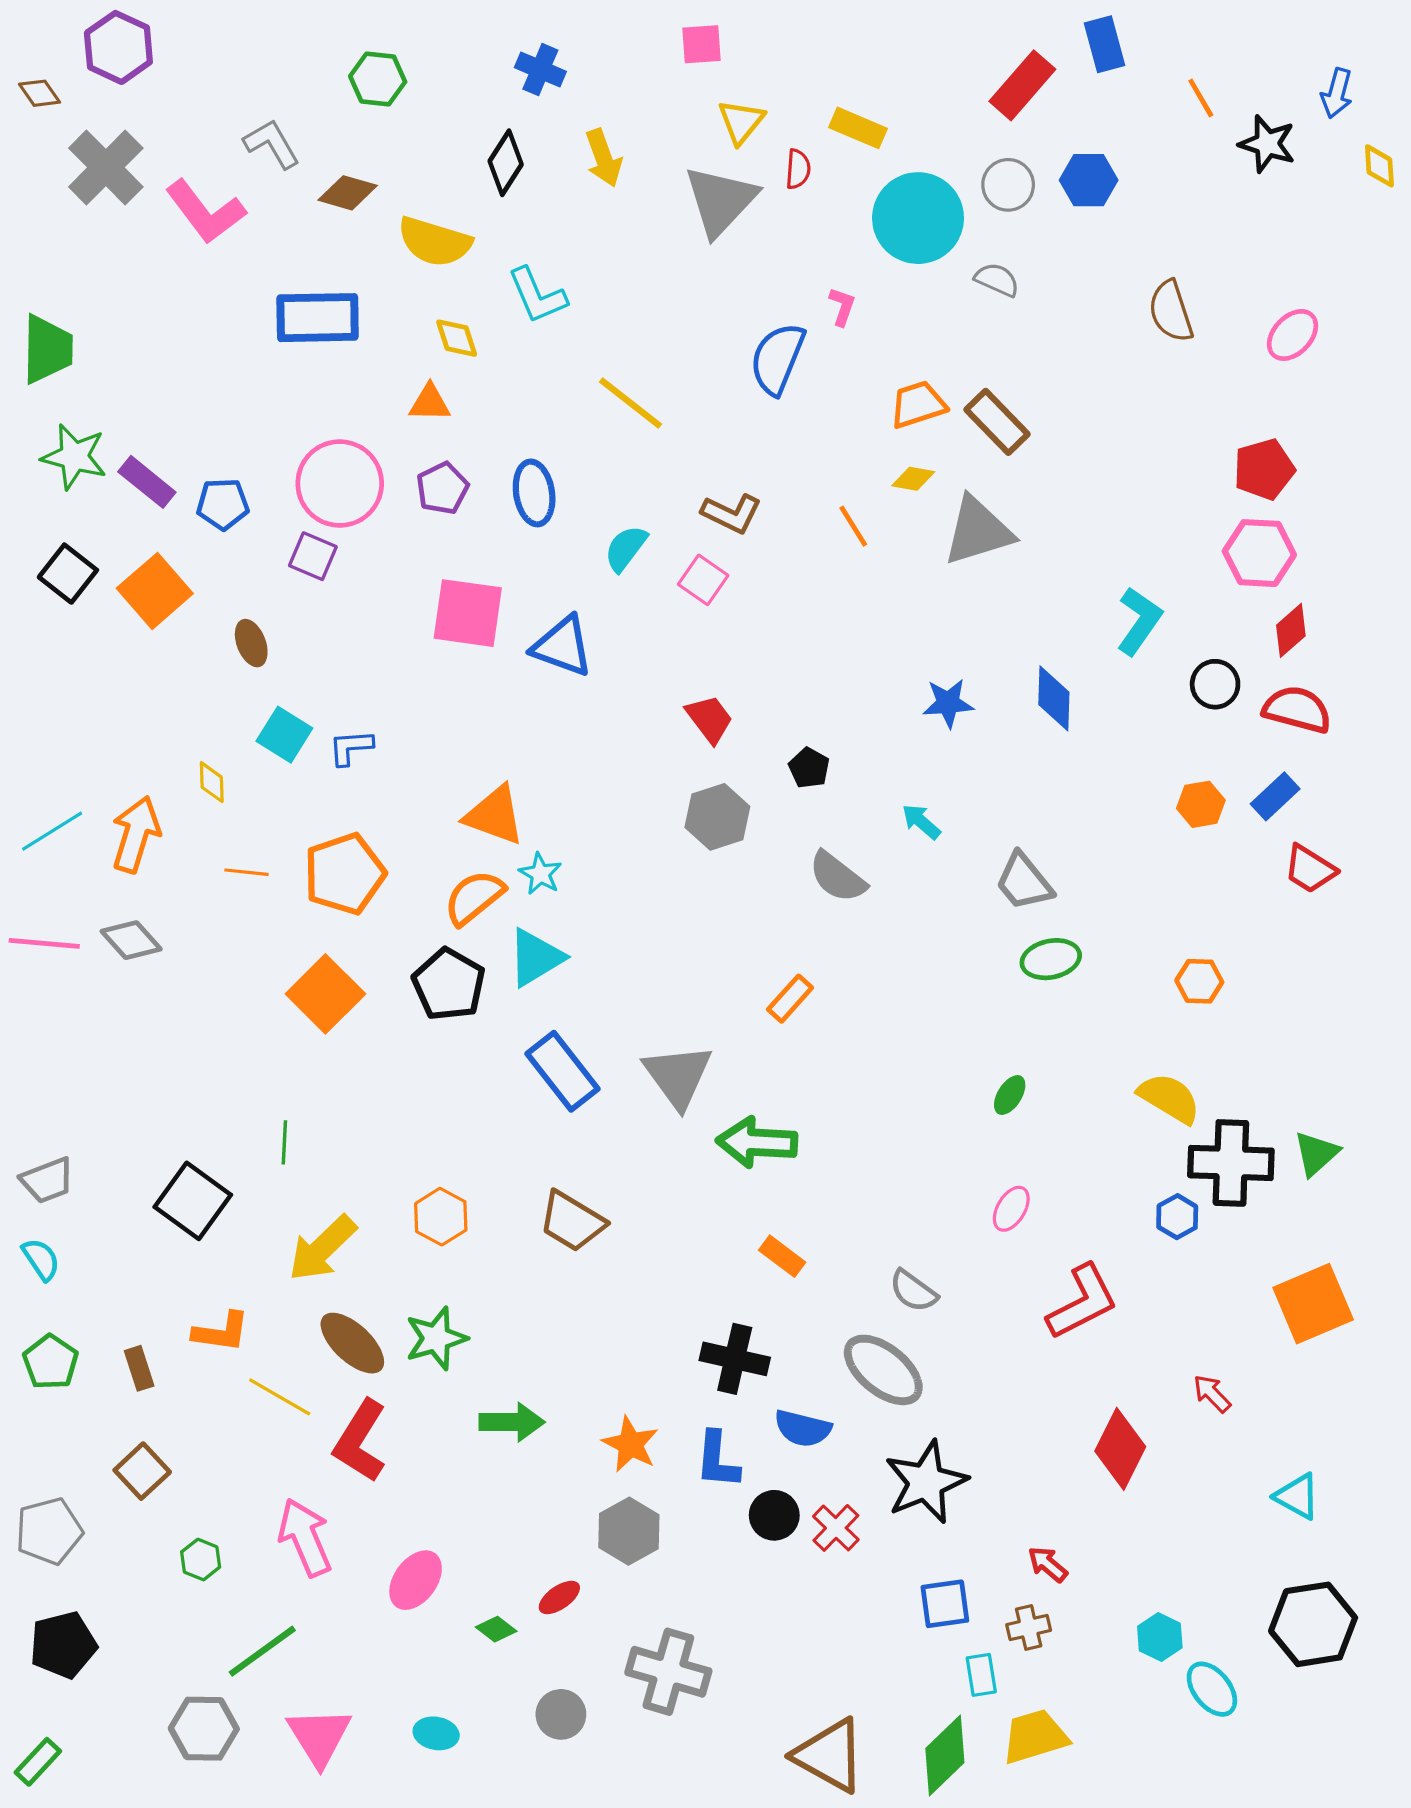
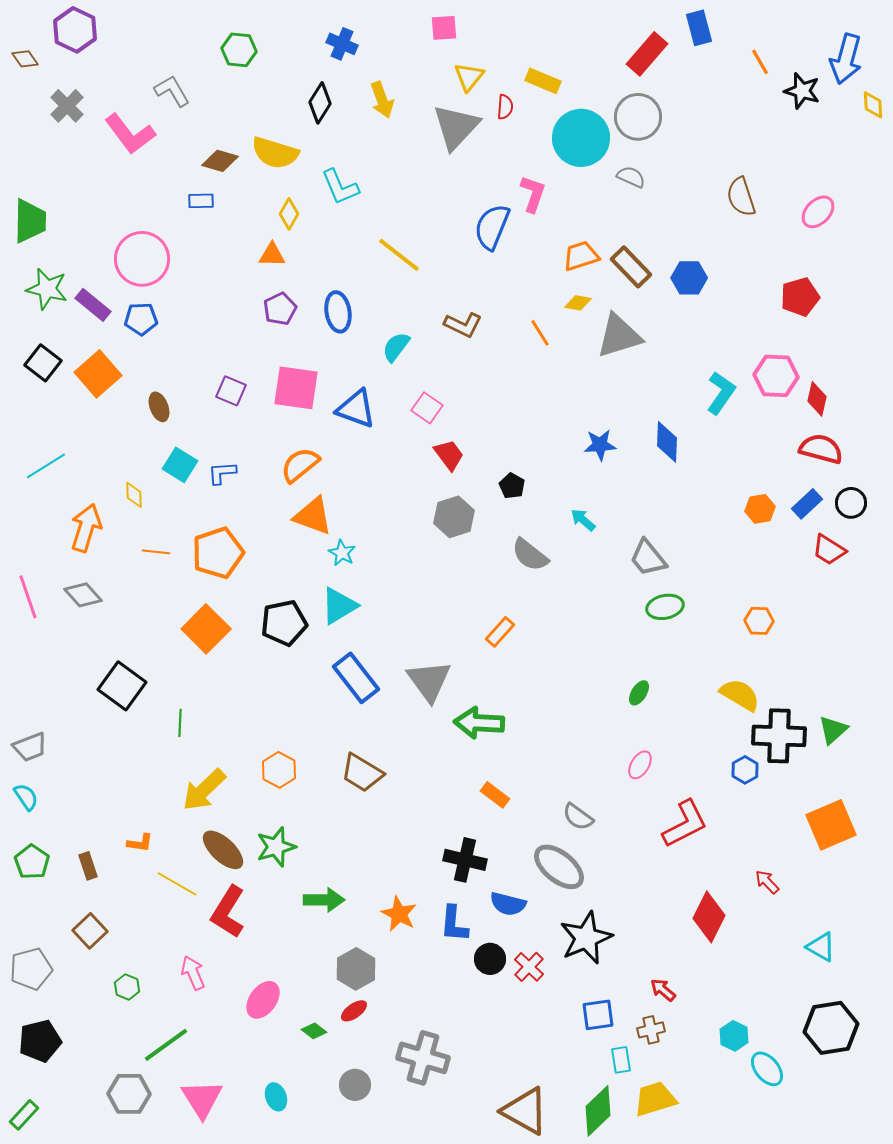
blue arrow: (1337, 93) -> (846, 59), size x1.6
gray cross: (106, 167) -> (67, 106), size x0.7
blue hexagon: (1089, 180) -> (689, 278), moved
gray circle: (1008, 185) -> (638, 117), size x1.4
brown diamond: (348, 193) -> (220, 161), moved
pink L-shape: (842, 307) -> (533, 194), size x1.5
blue rectangle: (318, 318) -> (201, 201), size x0.5
yellow diamond: (457, 338) -> (289, 214), turned 48
pink circle: (340, 484) -> (142, 259), moved
pink hexagon: (1259, 553) -> (776, 376), moved
purple square: (313, 556) -> (231, 391), moved
pink square: (703, 580) -> (427, 408), moved
red diamond: (1291, 630) -> (817, 399), turned -36
black circle: (1215, 684) -> (851, 503), moved
cyan line: (52, 831) -> (46, 466), moved
orange semicircle: (474, 897) -> (300, 465), moved
pink line: (44, 943) -> (28, 597), turned 66
black pentagon: (449, 984) -> (284, 623), turned 30
black square: (193, 1201) -> (122, 686), moved
orange L-shape: (221, 1332) -> (140, 843), size x0.7
gray hexagon: (629, 1531) -> (356, 969), moved
pink arrow: (305, 1537) -> (193, 973), size x0.7
cyan ellipse: (436, 1733) -> (276, 1097), turned 60

